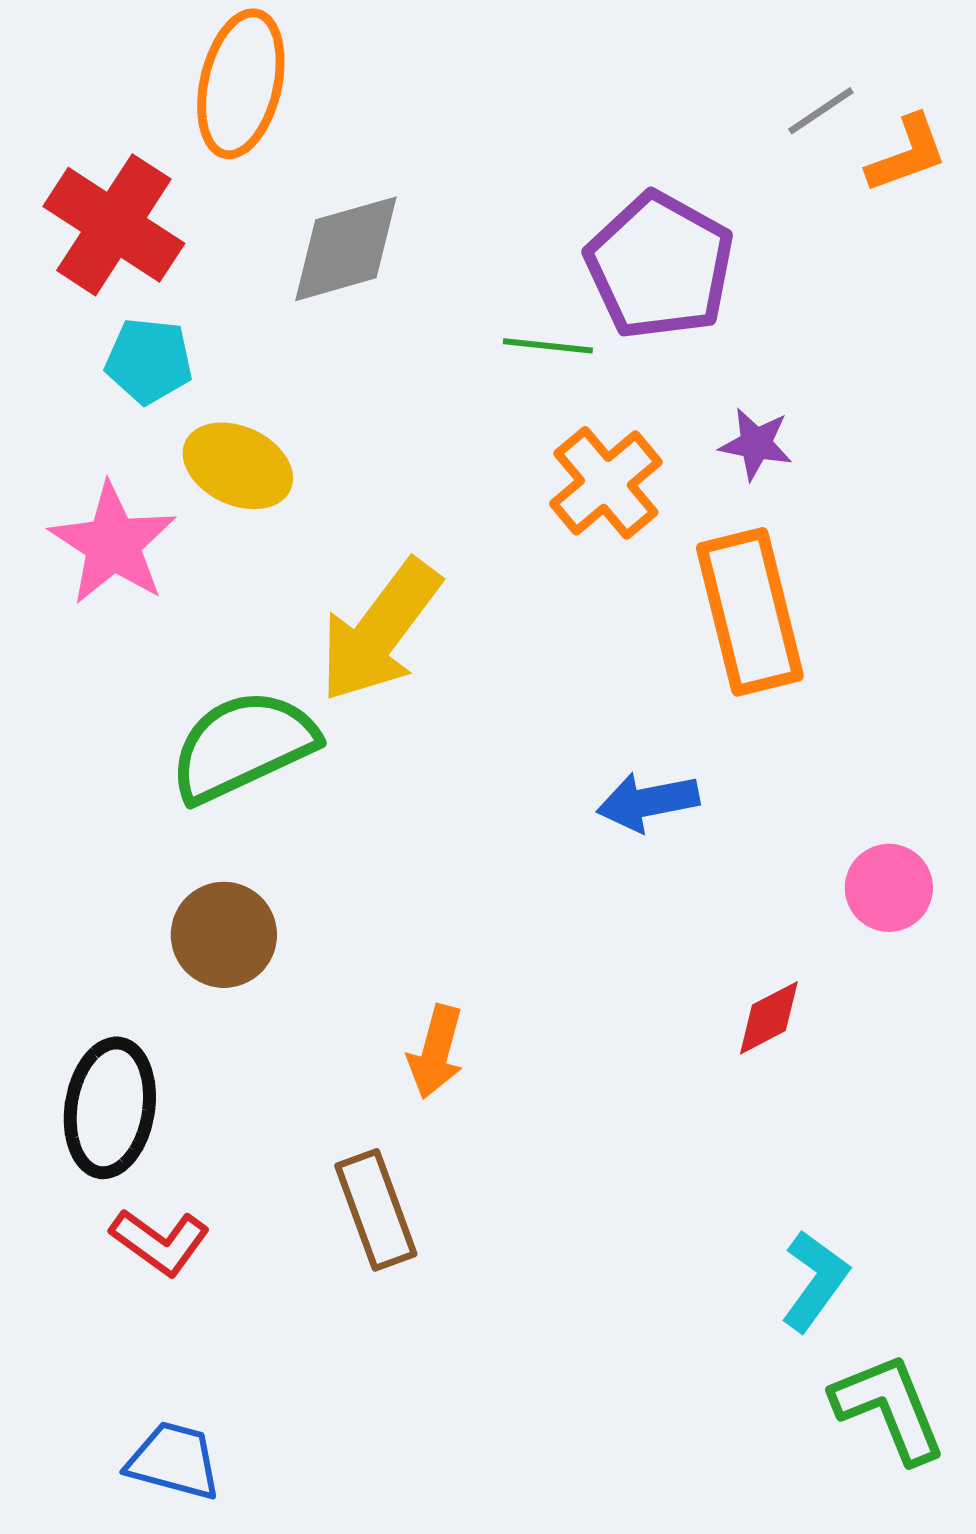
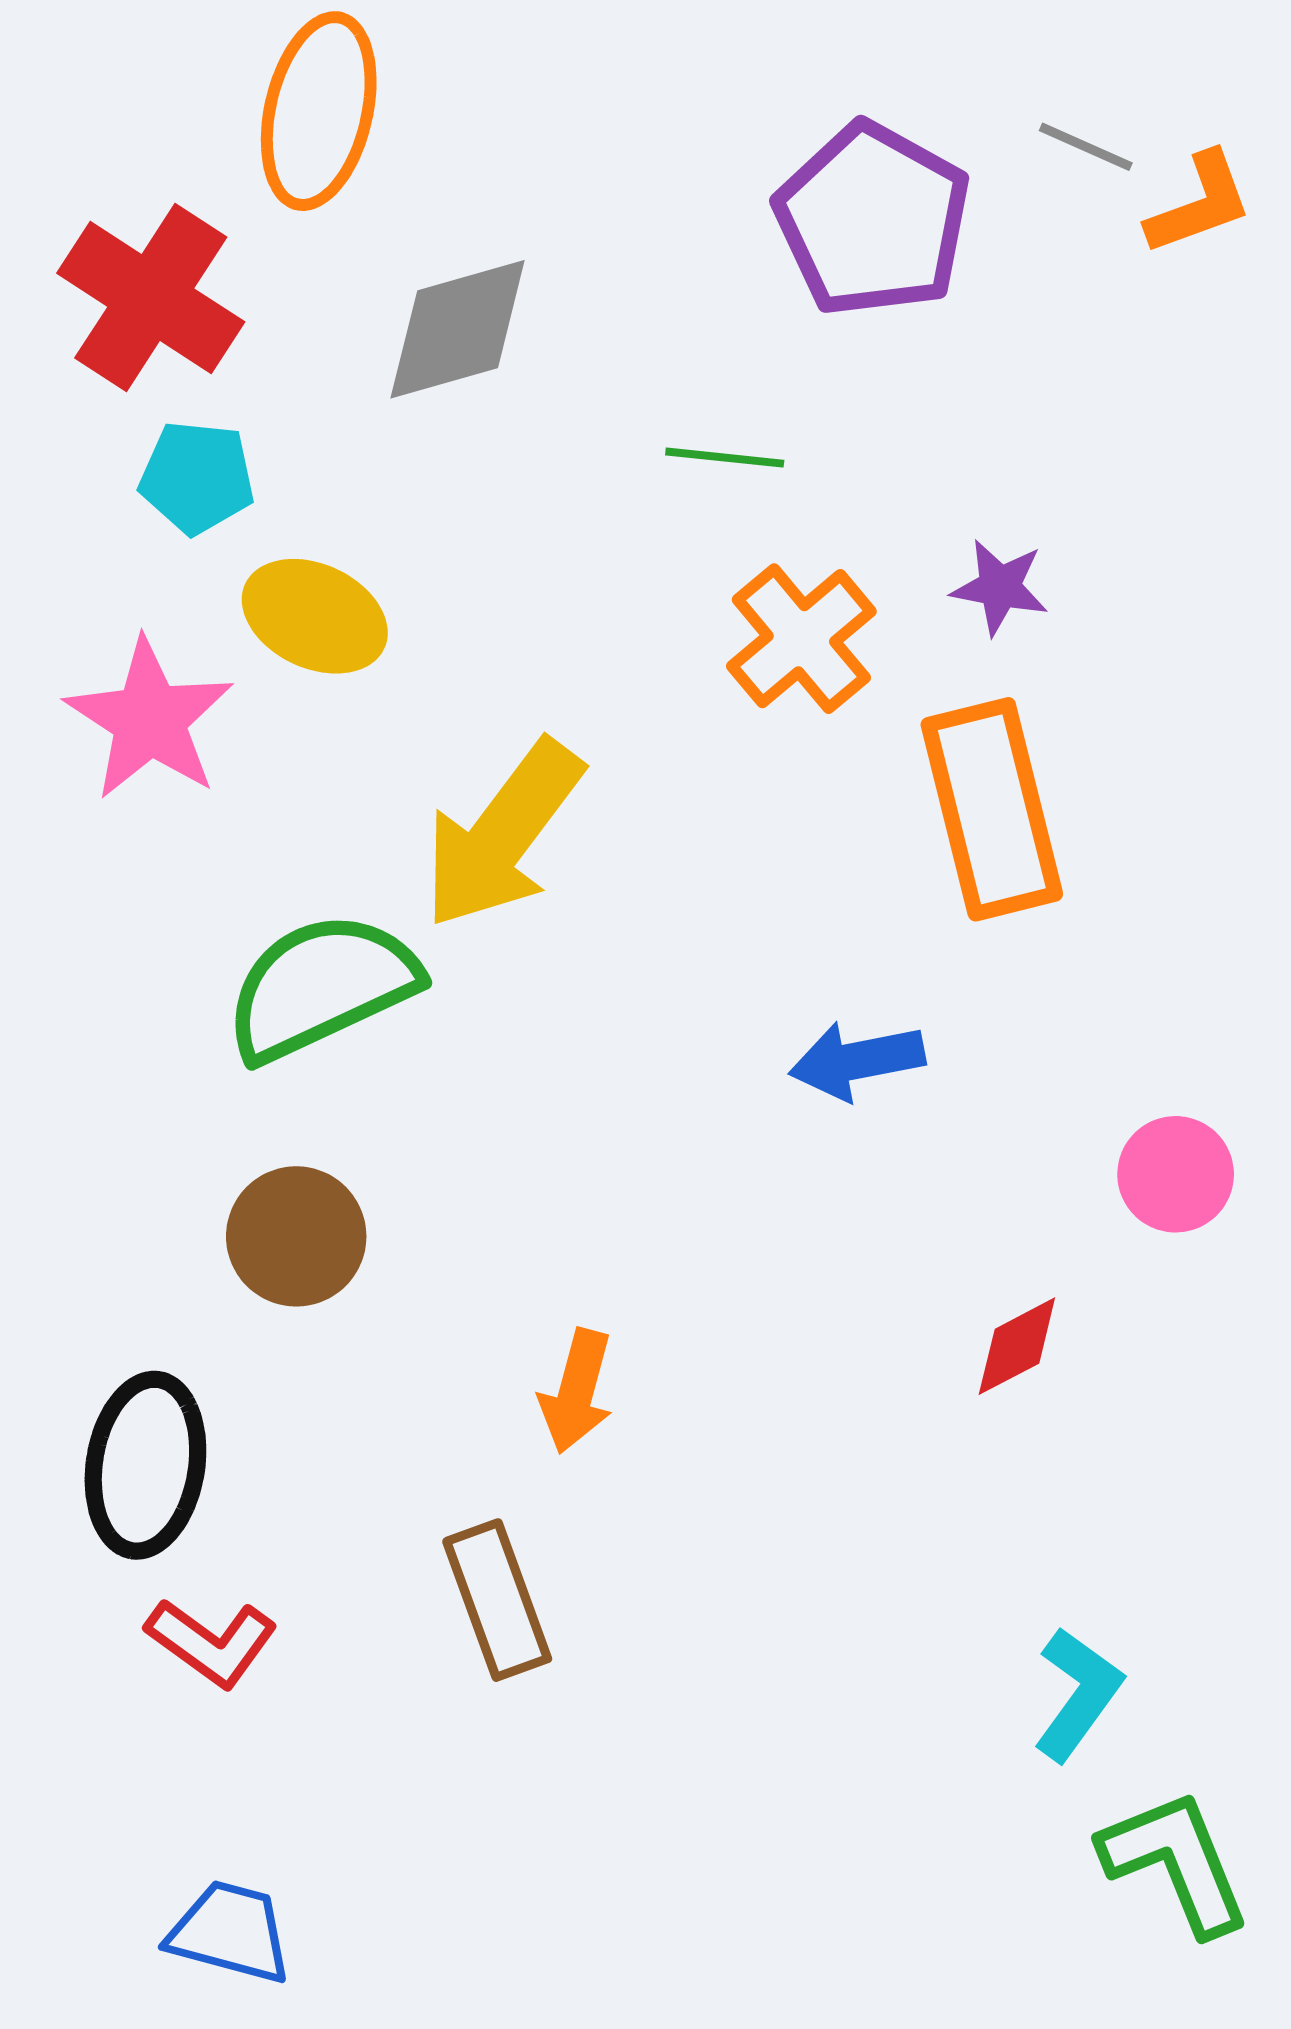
gray line: (821, 111) -> (1086, 147), turned 58
purple pentagon: (660, 266) -> (873, 220), moved

